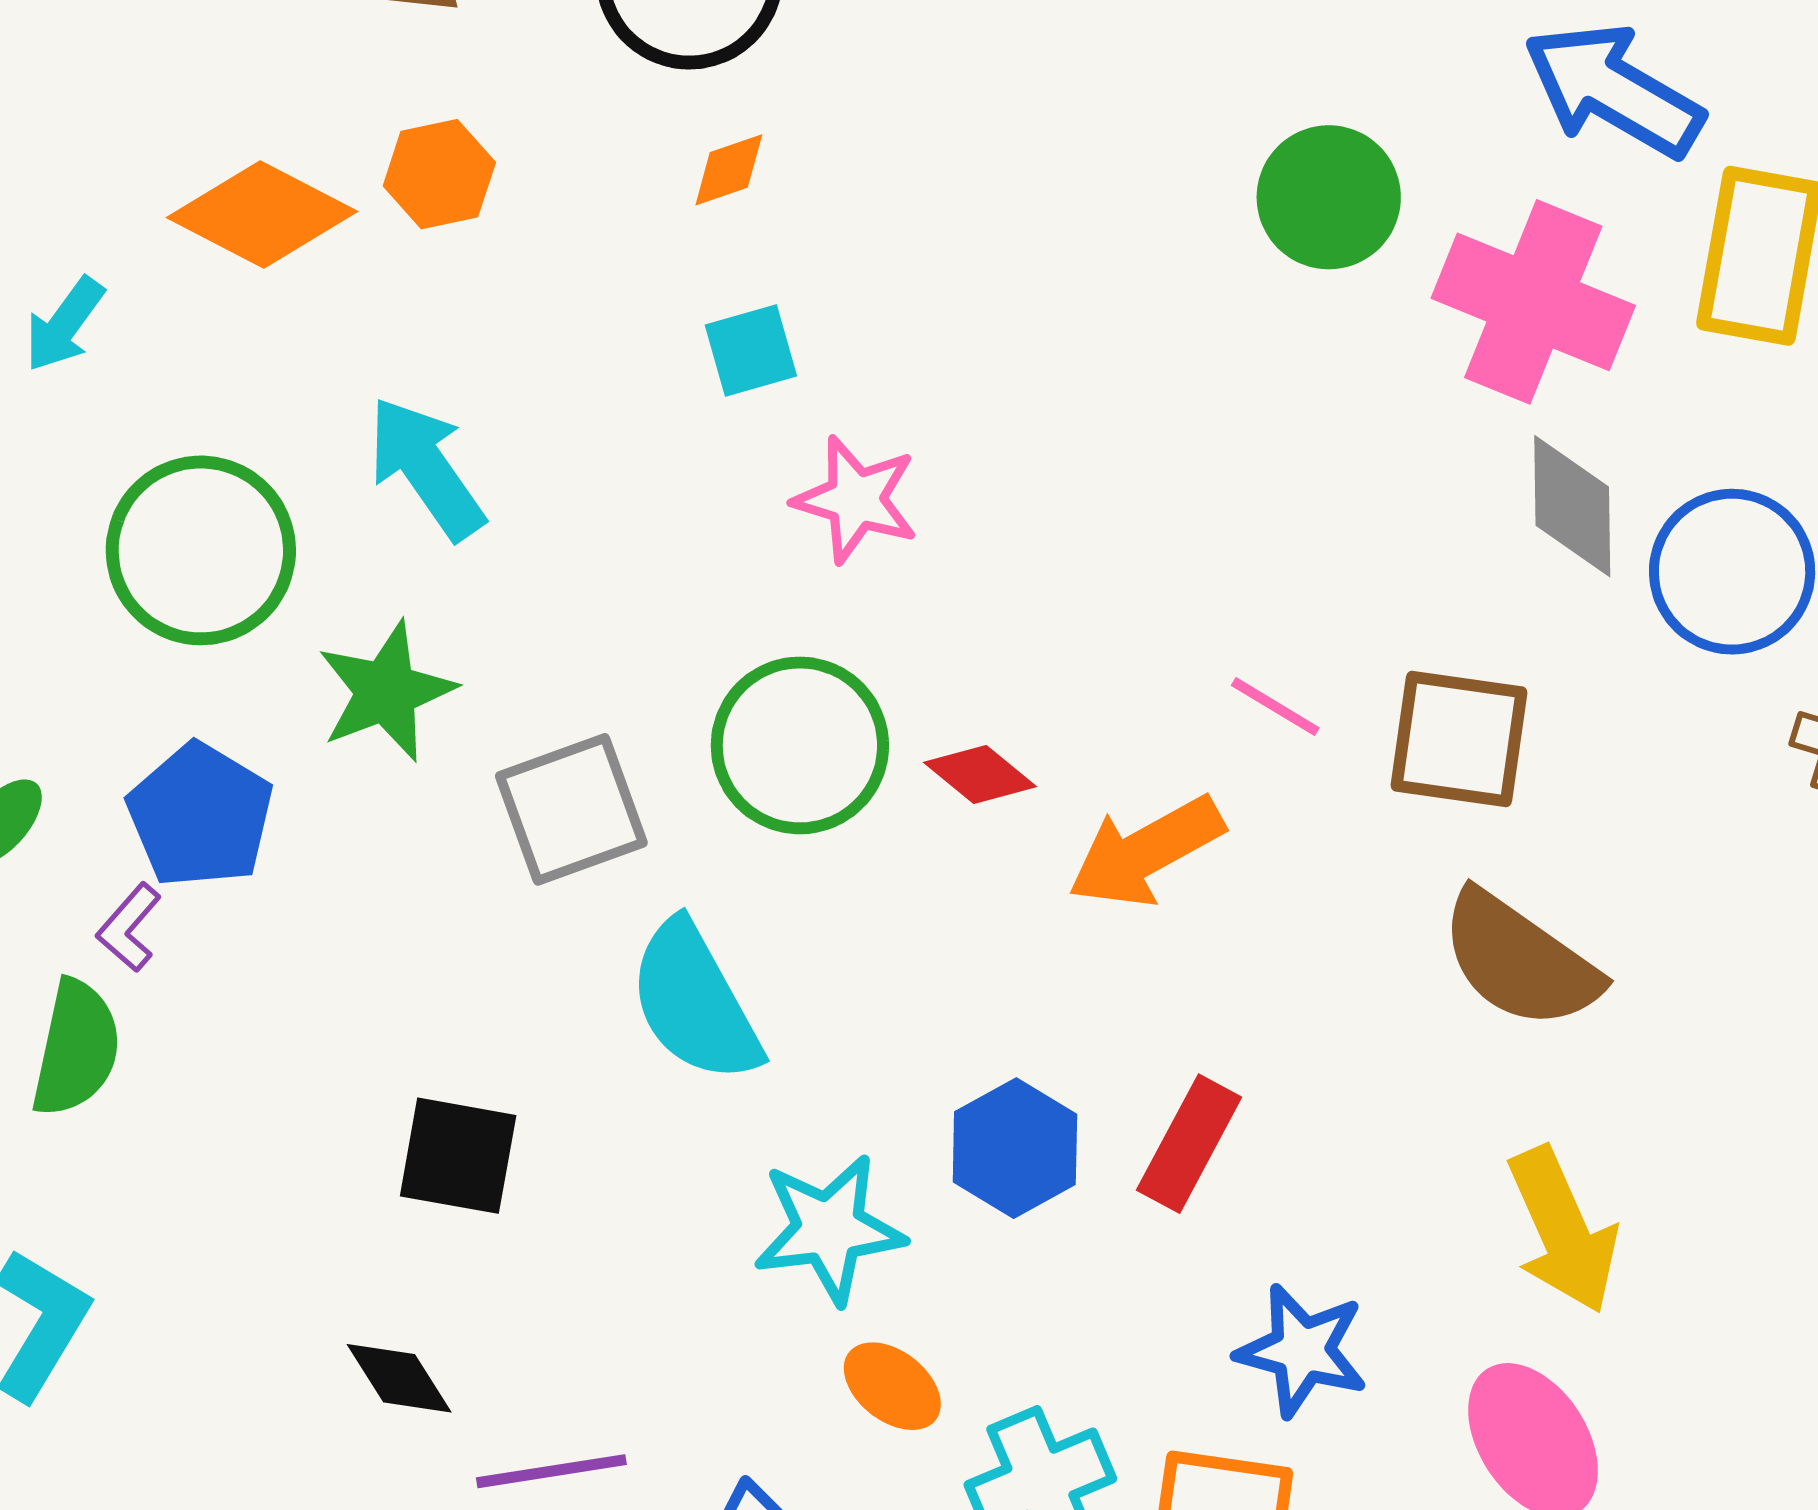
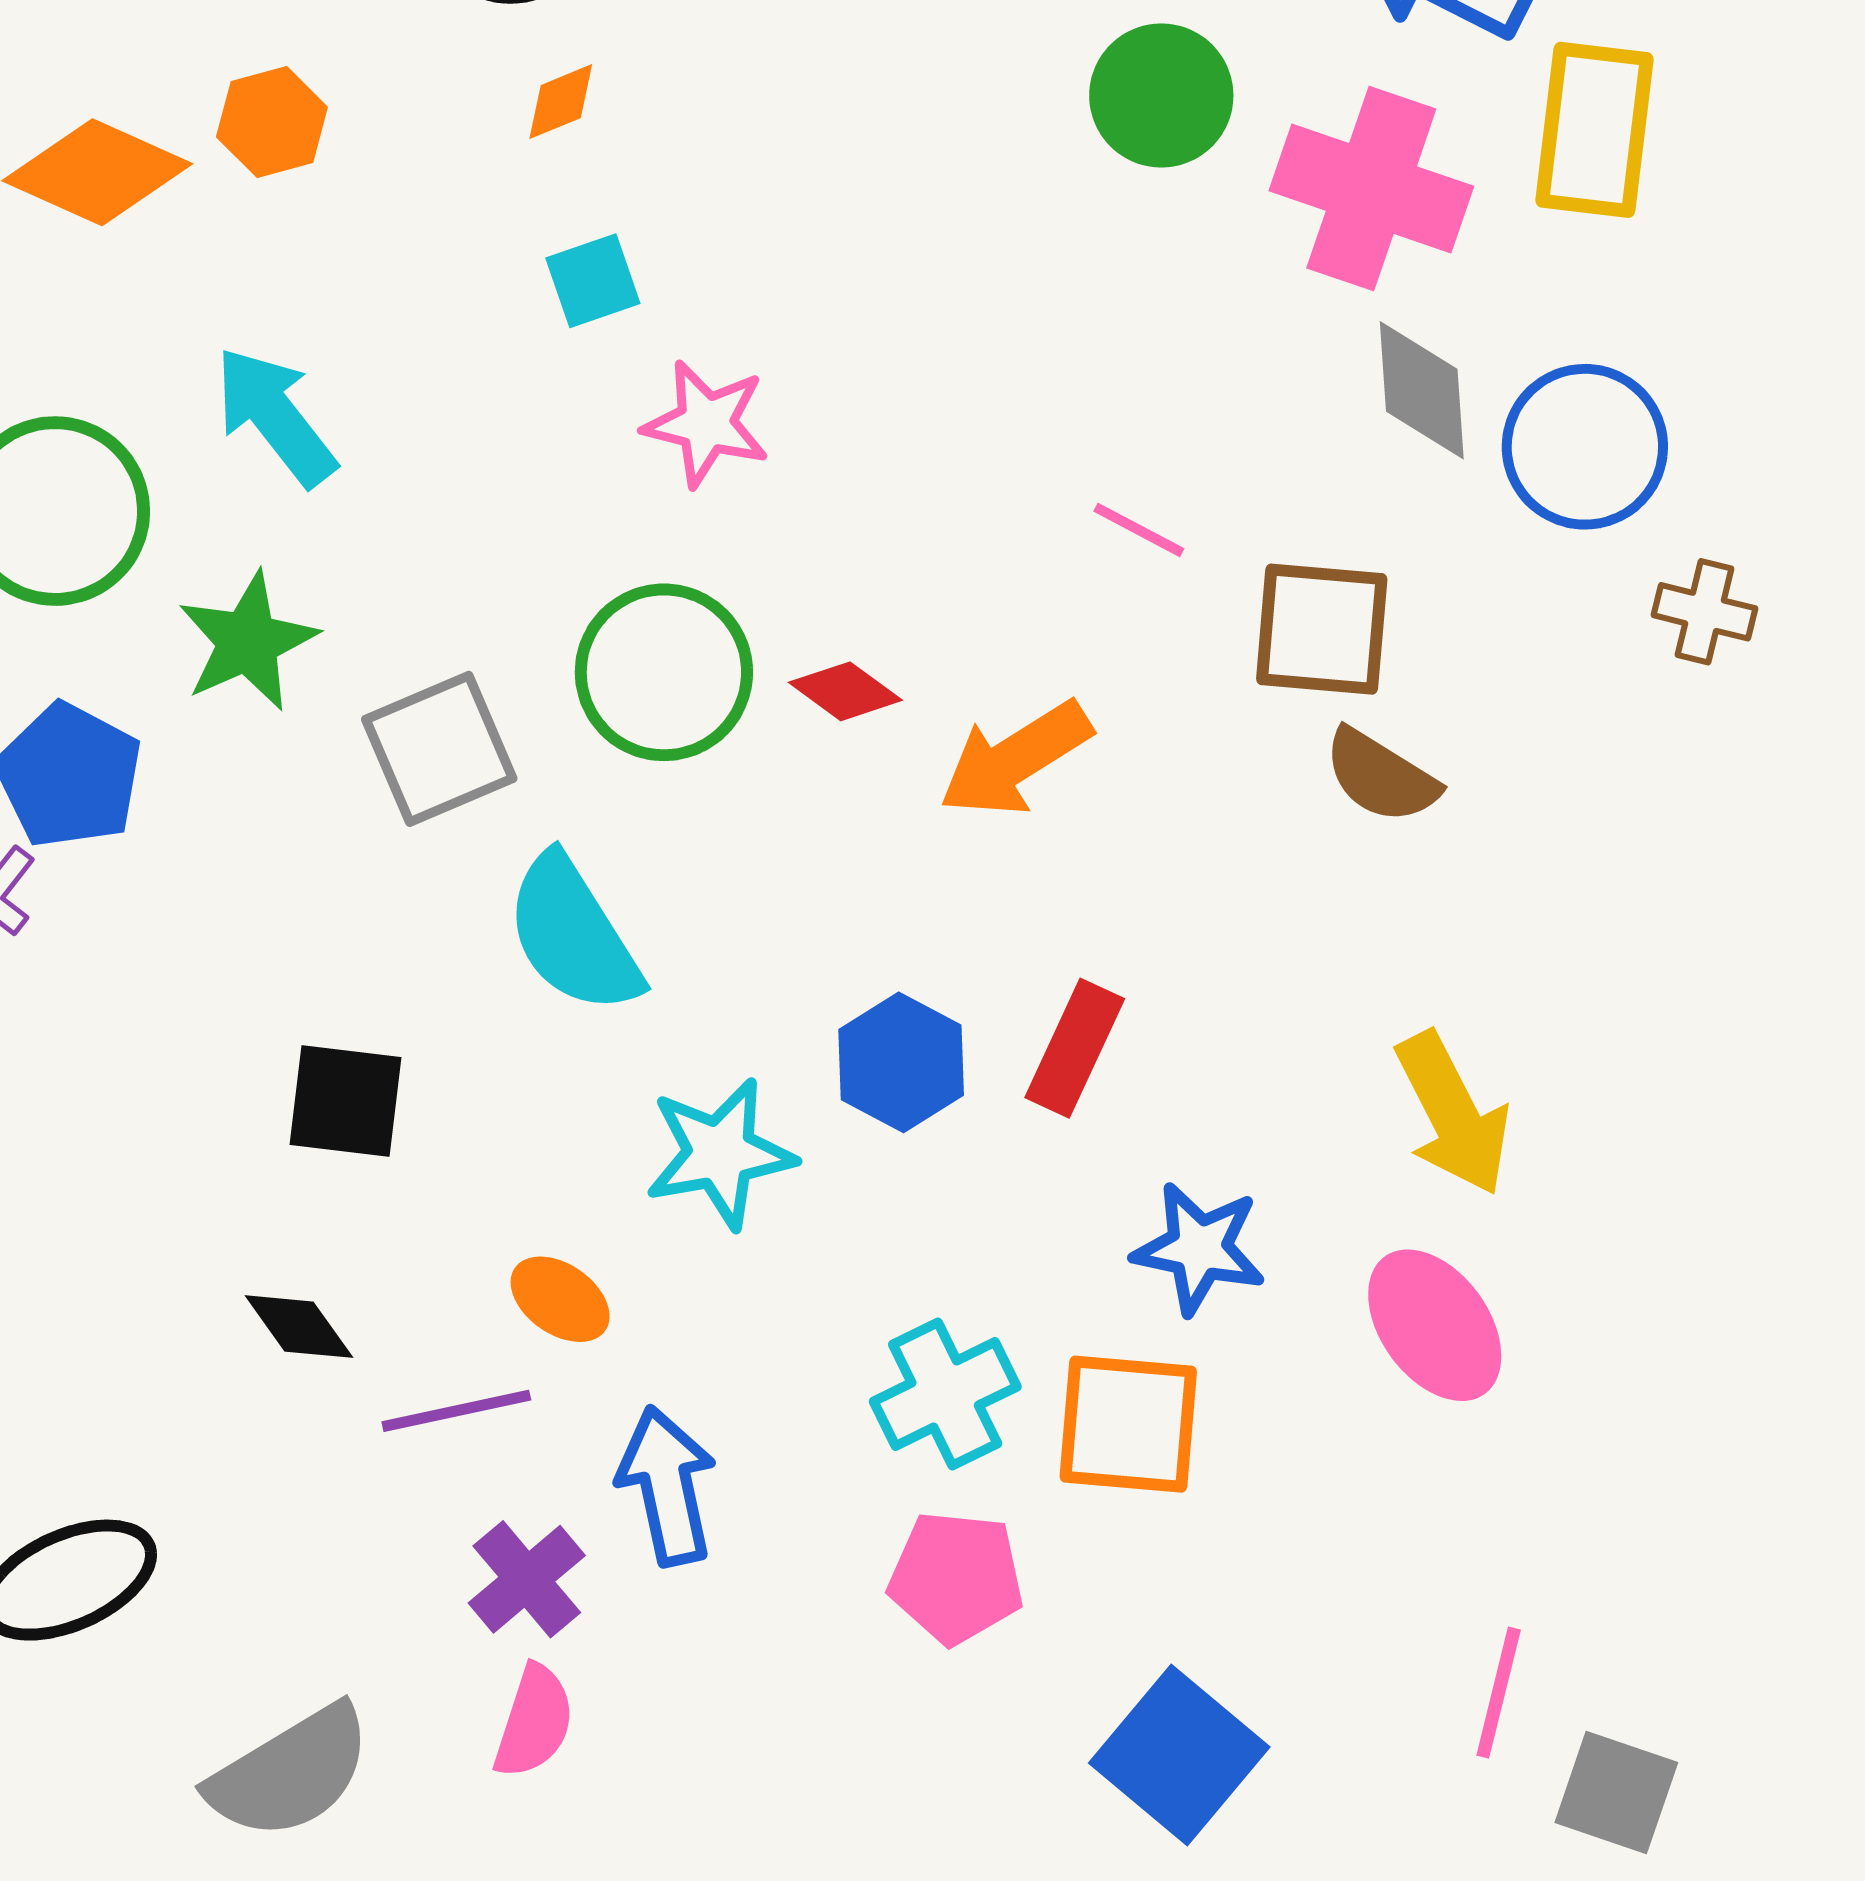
pink line: (1275, 707) -> (1139, 530), moved
brown semicircle: (1520, 960) -> (1381, 776), moved, size x0.7
orange ellipse: (892, 1386) -> (560, 1299), moved

